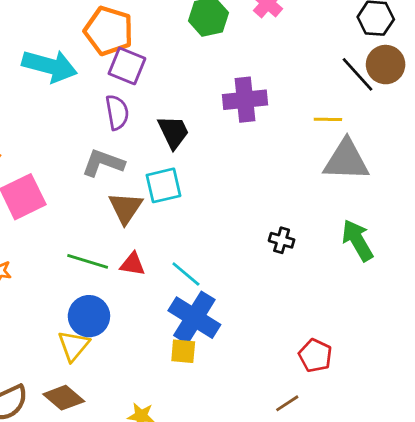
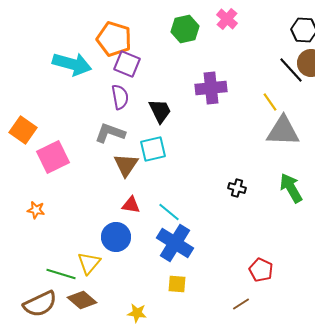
yellow line: (328, 119) -> (270, 102), turned 54
green line: (88, 261) -> (61, 274), moved
blue circle: (89, 316) -> (116, 237), moved
yellow square: (183, 351) -> (177, 284), moved

